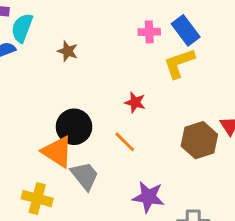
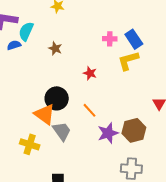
red star: (135, 102) -> (90, 73), moved
brown hexagon: (199, 140) -> (134, 130), moved
purple star: (148, 197) -> (108, 133), moved, turned -30

